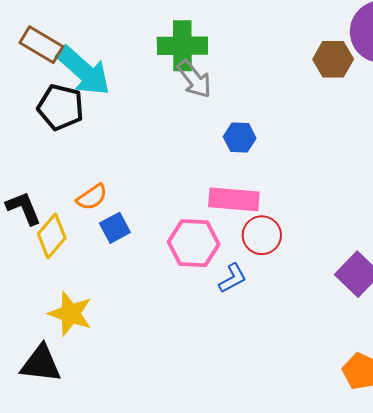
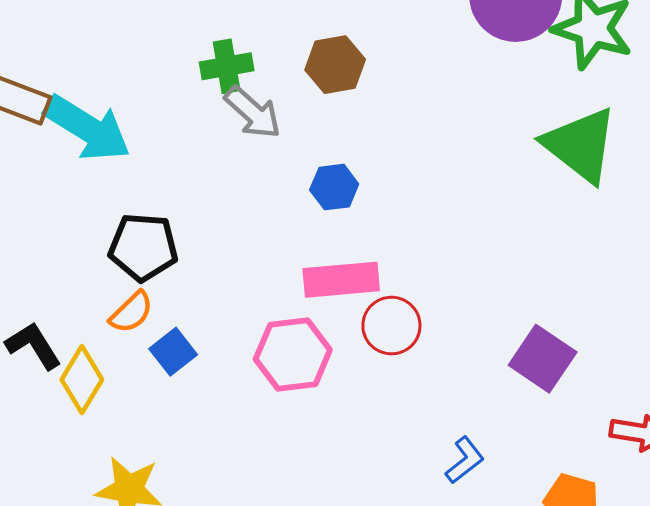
green cross: (182, 46) -> (227, 66), size x0.7
brown hexagon: (333, 59) -> (335, 65), moved
black pentagon: (61, 107) -> (143, 247), moved
blue L-shape: (233, 278) -> (465, 460), moved

